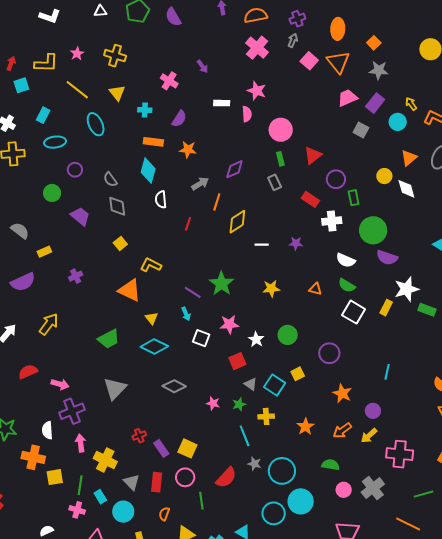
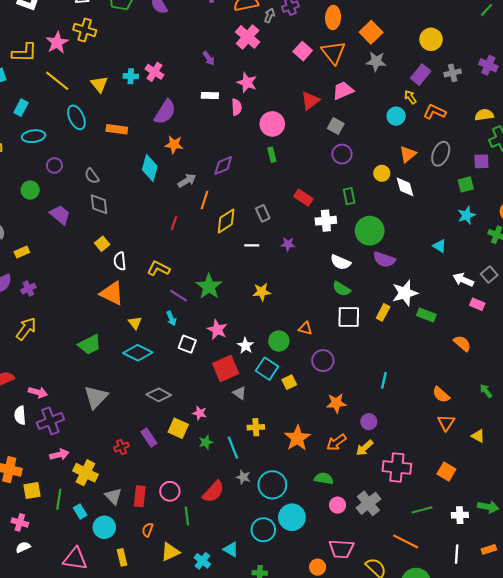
gray arrow: (293, 40) -> (270, 15), moved
orange square: (374, 43) -> (371, 32), size x1.5
pink star: (77, 54) -> (57, 43), size x1.5
yellow cross: (115, 56) -> (85, 30), moved
purple arrow: (202, 66) -> (209, 58), moved
purple rectangle: (375, 103) -> (421, 75), moved
cyan cross: (145, 110) -> (131, 76), moved
purple semicircle: (179, 119) -> (165, 112), size x1.4
gray square: (361, 130) -> (336, 126), moved
orange rectangle: (153, 142) -> (117, 129), moved
red triangle: (313, 155) -> (310, 101), moved
cyan diamond: (148, 170) -> (150, 168), moved
purple circle: (336, 179) -> (342, 154), moved
gray rectangle: (275, 182) -> (263, 213), moved
white semicircle: (161, 200) -> (120, 261), moved
yellow L-shape: (151, 265) -> (158, 268), moved
purple cross: (76, 276) -> (28, 289), moved
orange triangle: (315, 289) -> (305, 328), moved
white square: (354, 312) -> (349, 317), turned -30
pink star: (229, 324) -> (217, 330), turned 30
red square: (237, 361) -> (226, 368), size x1.4
cyan square: (275, 385) -> (267, 369), moved
orange star: (342, 393) -> (336, 403), turned -30
green star: (239, 404) -> (206, 442), moved
orange star: (305, 427) -> (297, 438), size x1.4
white semicircle: (47, 430) -> (20, 415), moved
pink arrow: (80, 443) -> (59, 455), turned 84
purple rectangle: (161, 448) -> (149, 438), moved
yellow square: (187, 448) -> (178, 428), moved
pink cross: (77, 510) -> (20, 522), moved

